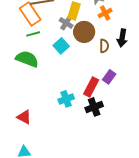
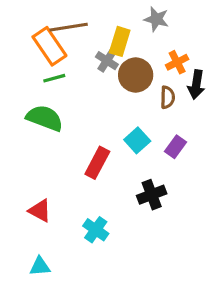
orange cross: (105, 13) -> (177, 62), moved
cyan square: (61, 46) -> (137, 140), moved
red rectangle: (91, 87) -> (97, 163), moved
cyan cross: (66, 99) -> (96, 230), moved, turned -35

